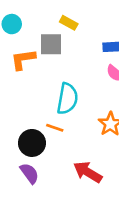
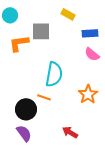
yellow rectangle: (69, 23) -> (68, 14), moved
red arrow: (88, 172) -> (70, 132), size x0.7

